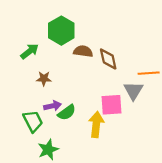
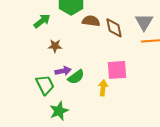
gray triangle: (133, 91) -> (144, 22), moved
yellow arrow: (96, 124) -> (103, 88), size x0.7

